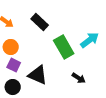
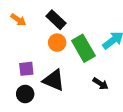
orange circle: (11, 47) -> (57, 43), moved
purple square: (14, 65) -> (26, 69), turned -32

